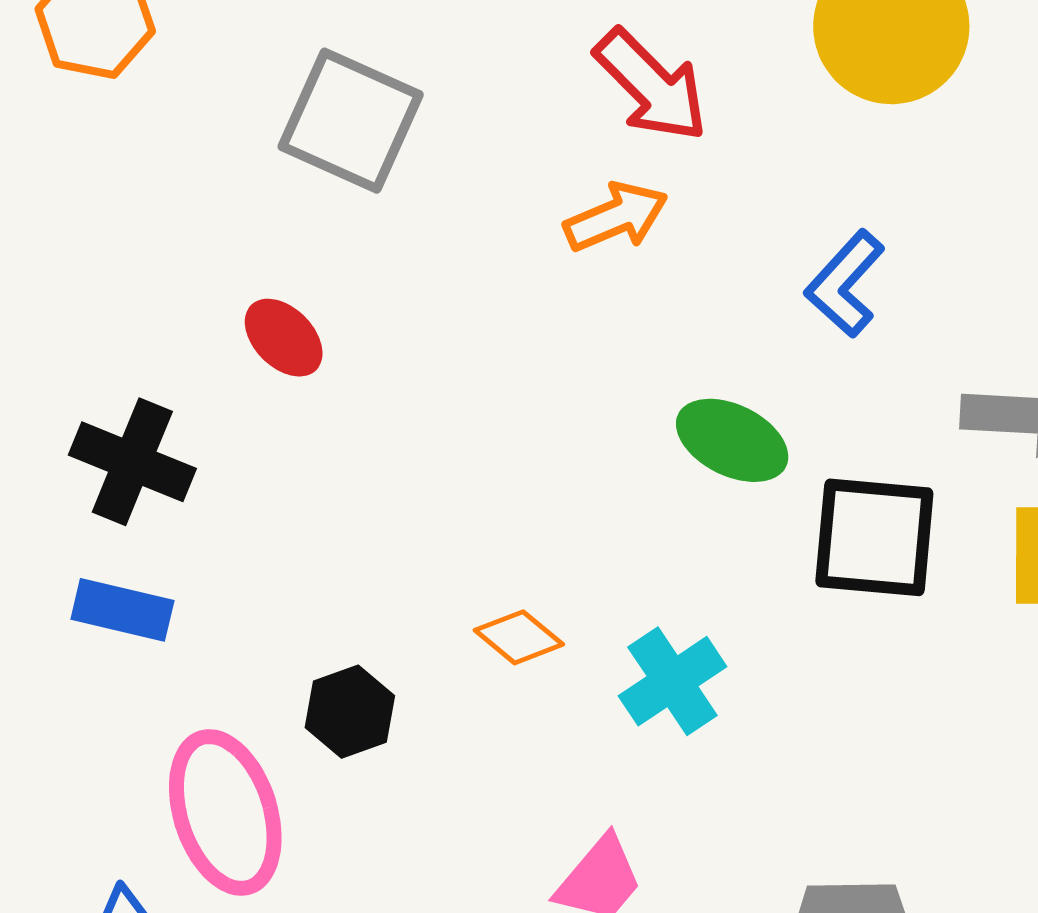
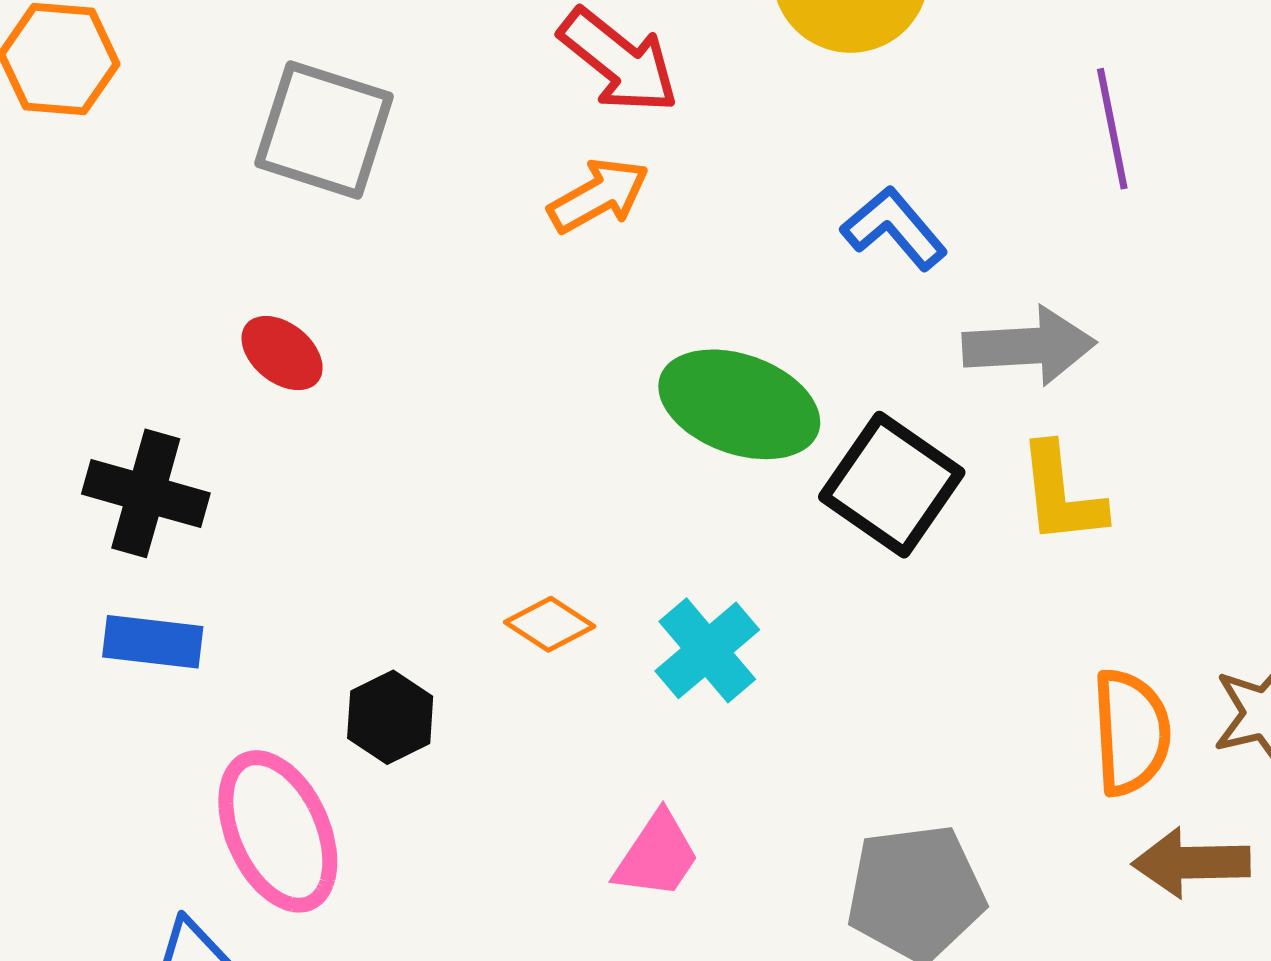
blue L-shape: (845, 284) -> (894, 228), moved, turned 104
green ellipse: (732, 440) -> (739, 404), size x1.4
black square: (874, 537) -> (892, 485), turned 36

